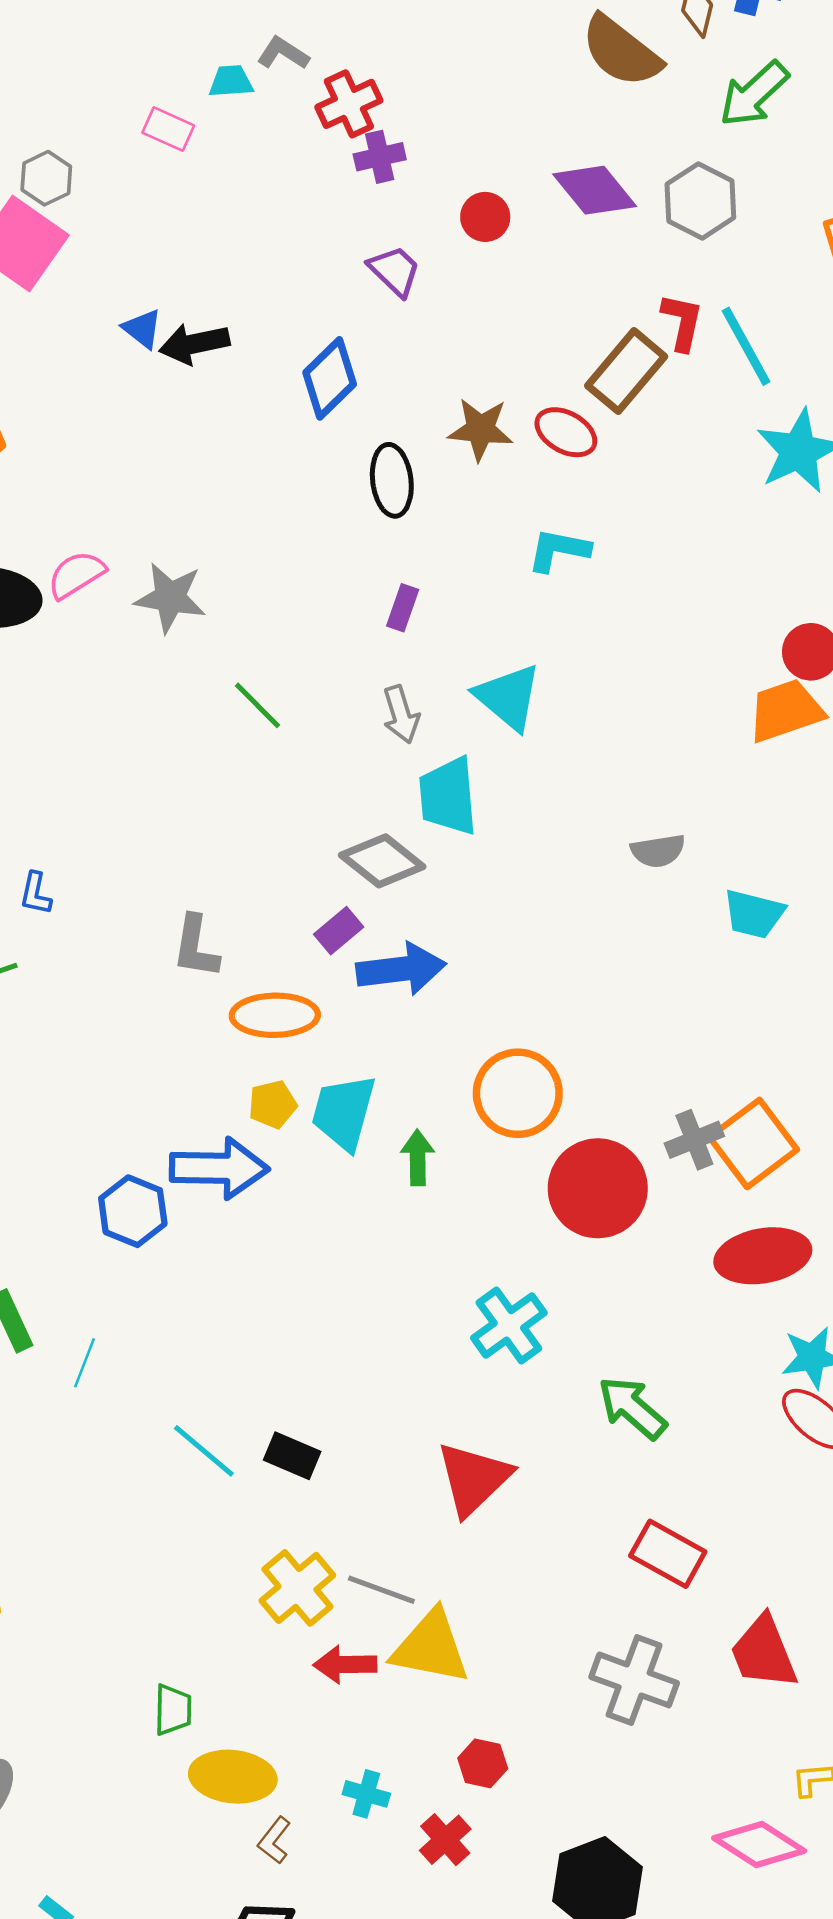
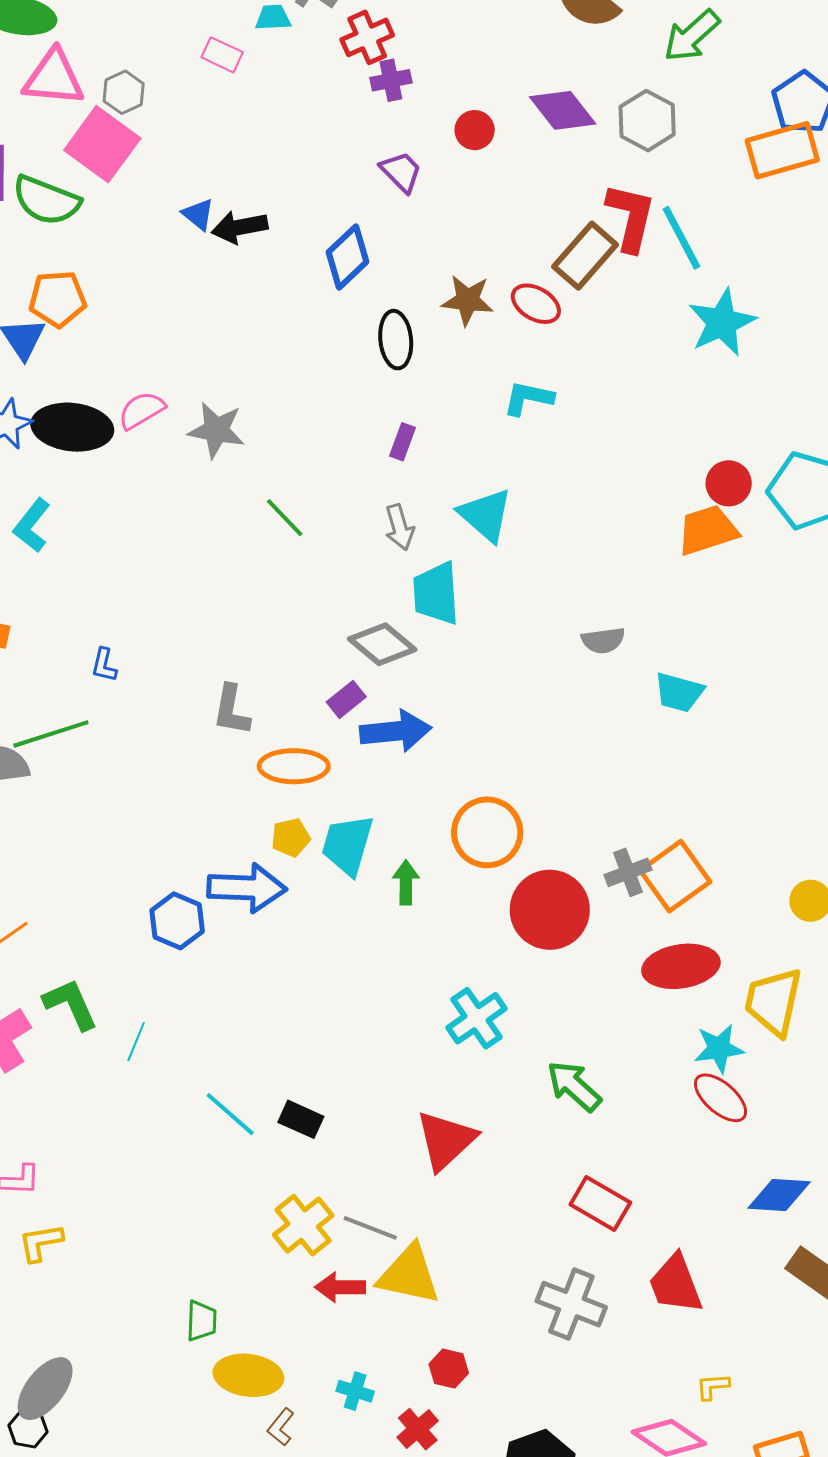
red L-shape: (682, 322) -> (631, 217), size x1.5

